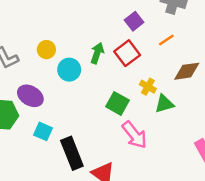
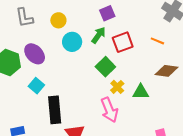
purple square: (134, 21) -> (107, 13), moved
orange line: (166, 40) -> (157, 41), turned 40
yellow cross: (148, 87) -> (117, 87), moved
green square: (118, 103) -> (105, 67), moved

